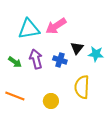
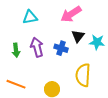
pink arrow: (56, 26) -> (71, 14), moved
cyan triangle: (29, 29) -> (30, 17), size x0.7
green arrow: (15, 62) -> (16, 50), turned 48

